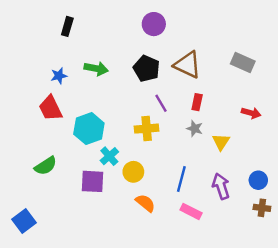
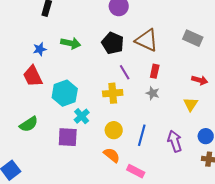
yellow triangle: (221, 142) -> (191, 104), moved
yellow circle: (133, 172) -> (114, 130), moved
pink rectangle: (191, 211) -> (136, 171), moved

